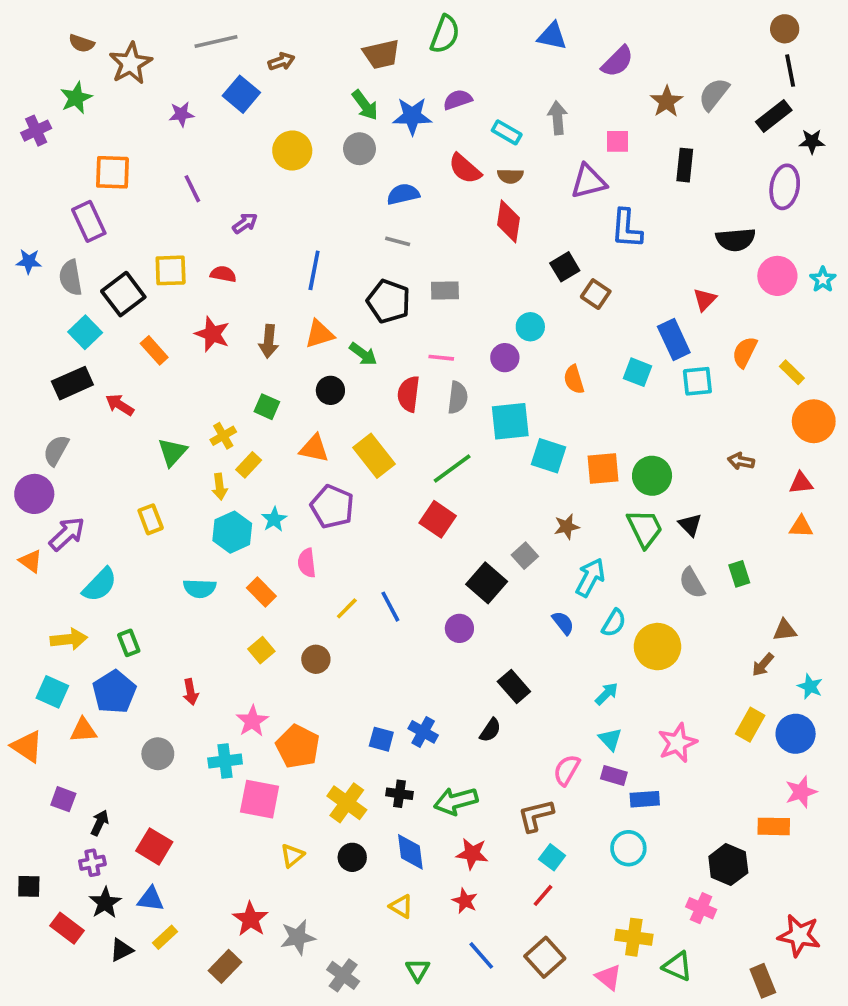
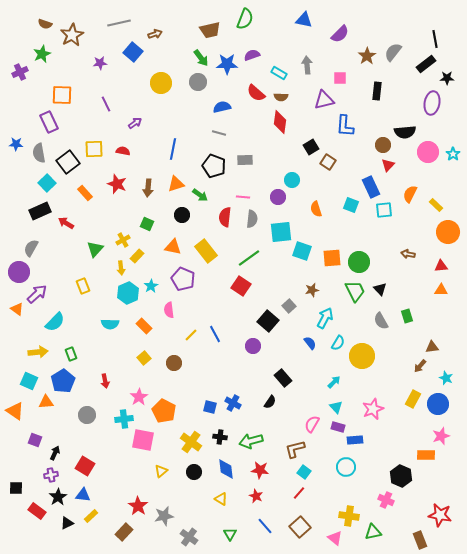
brown circle: (785, 29) -> (383, 145), moved
green triangle: (677, 966) -> (373, 532), turned -36

